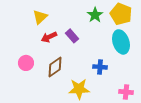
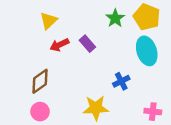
pink circle: (26, 63) -> (40, 112), moved
brown diamond: (55, 67) -> (40, 81), moved
blue cross: (100, 67) -> (121, 81), turned -32

